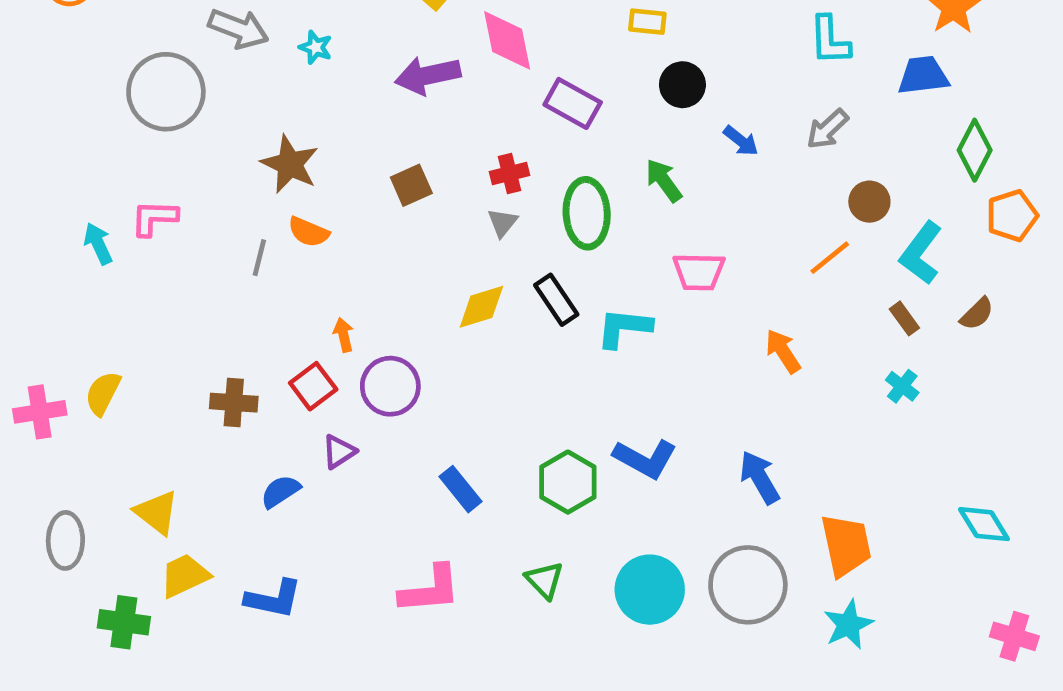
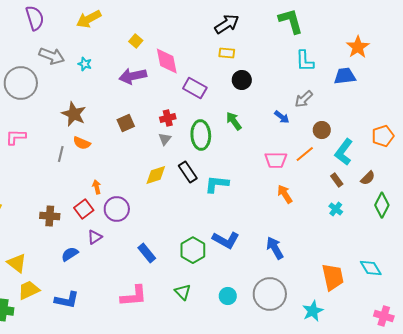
blue arrow: (741, 141) -> (282, 117), moved
green diamond: (975, 150) -> (382, 205), moved
pink trapezoid: (699, 272) -> (276, 160), moved
orange trapezoid: (846, 545) -> (333, 277), moved
cyan circle: (650, 590) -> (228, 296), size x0.6

